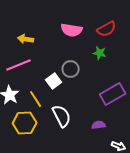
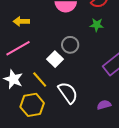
purple semicircle: (99, 125) -> (104, 105), moved

